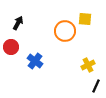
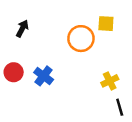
red circle: (11, 47) -> (14, 72), moved
black line: (96, 86) -> (120, 107), turned -40

